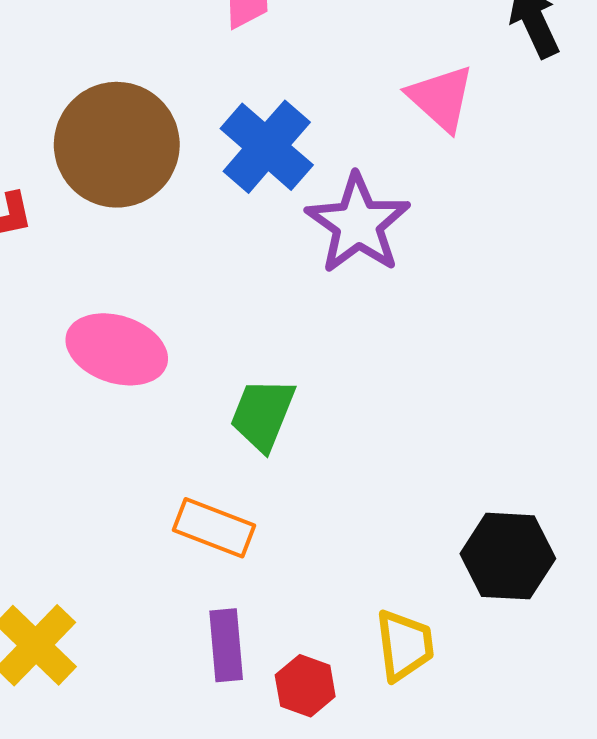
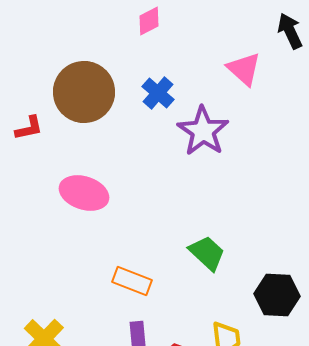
blue cross: (267, 147) -> (158, 93), size x0.7
green trapezoid: (263, 414) -> (207, 253), moved, turned 111

